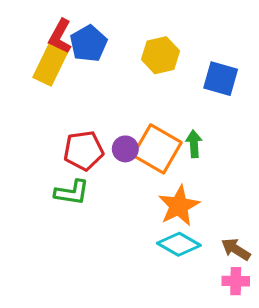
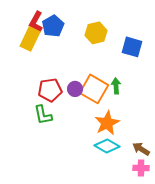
green L-shape: (72, 192) -> (43, 115), turned 70

